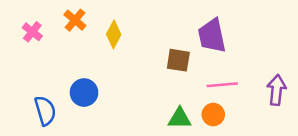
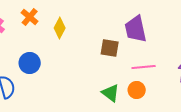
blue circle: (84, 93) -> (30, 63), moved
green triangle: (180, 118) -> (111, 93), turned 36

